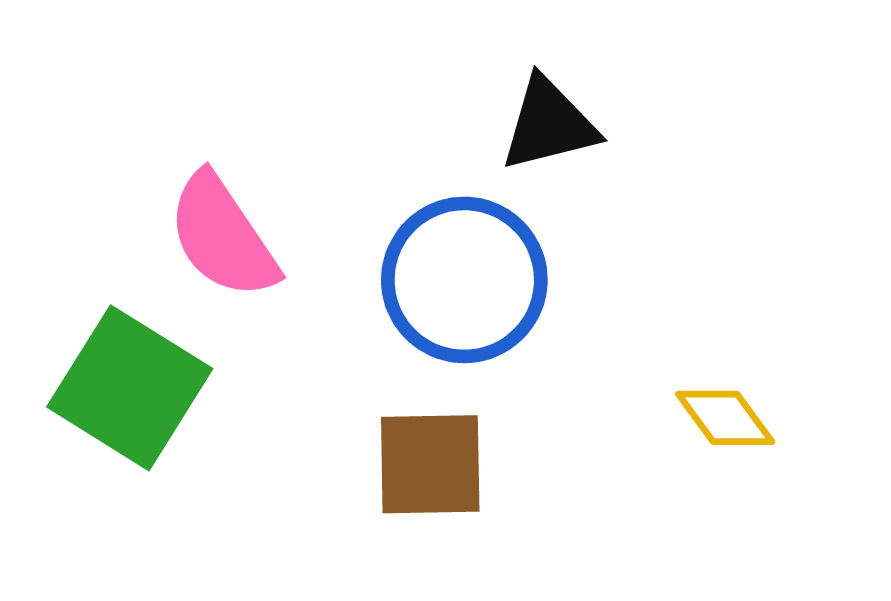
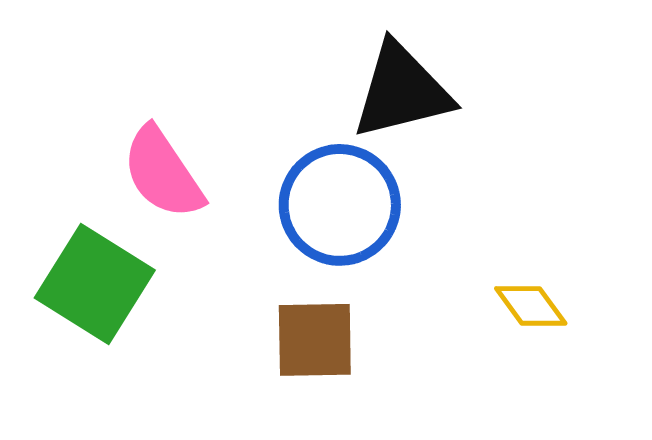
black triangle: (549, 124) -> (402, 91), size x1.4

